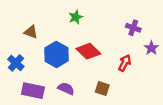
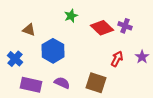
purple star: (151, 48) -> (142, 57), moved
red diamond: (88, 51) -> (102, 28), moved
brown square: (102, 89) -> (96, 83), size x1.5

